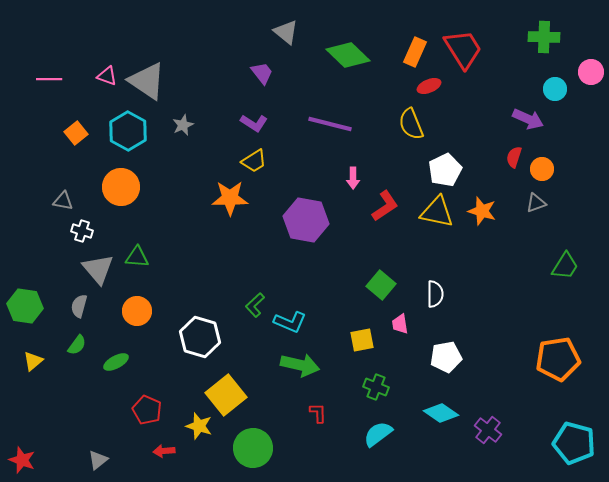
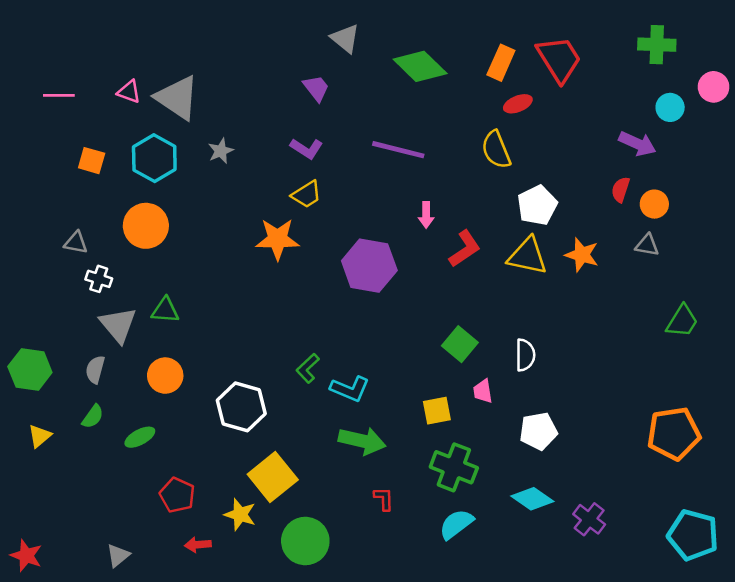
orange square: (76, 133) -> (92, 161), turned -35
gray triangle: (536, 203) -> (647, 245), turned 30
green cross: (376, 387) -> (454, 467), size x1.5

